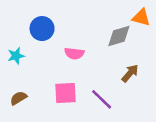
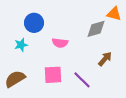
cyan star: (16, 56) -> (21, 45), moved
brown semicircle: (18, 98) -> (15, 79), size x1.5

